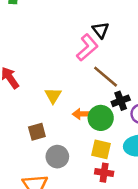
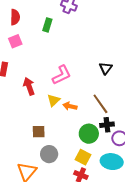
pink L-shape: (87, 48) -> (62, 75), moved
yellow triangle: (53, 96) -> (54, 100), moved
orange arrow: (82, 114) -> (70, 106), moved

